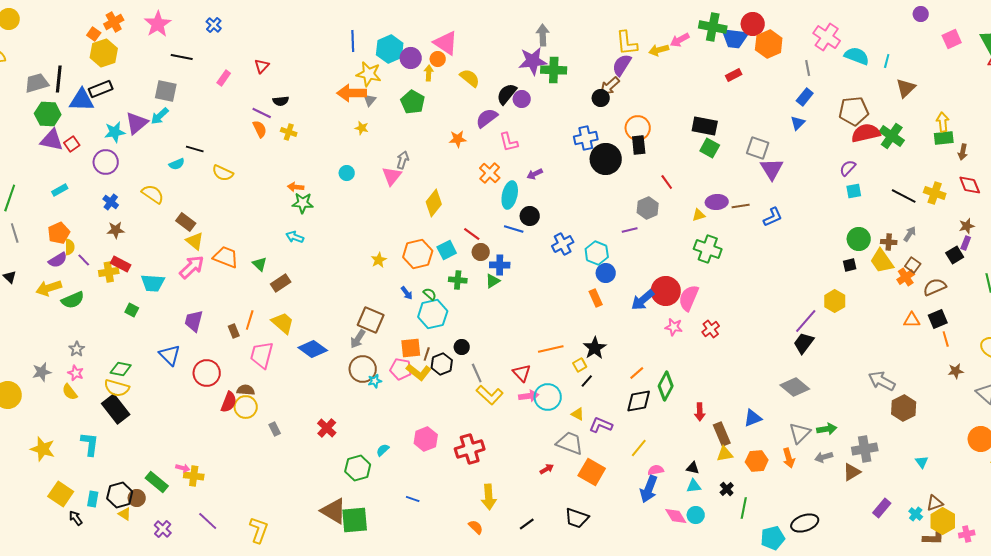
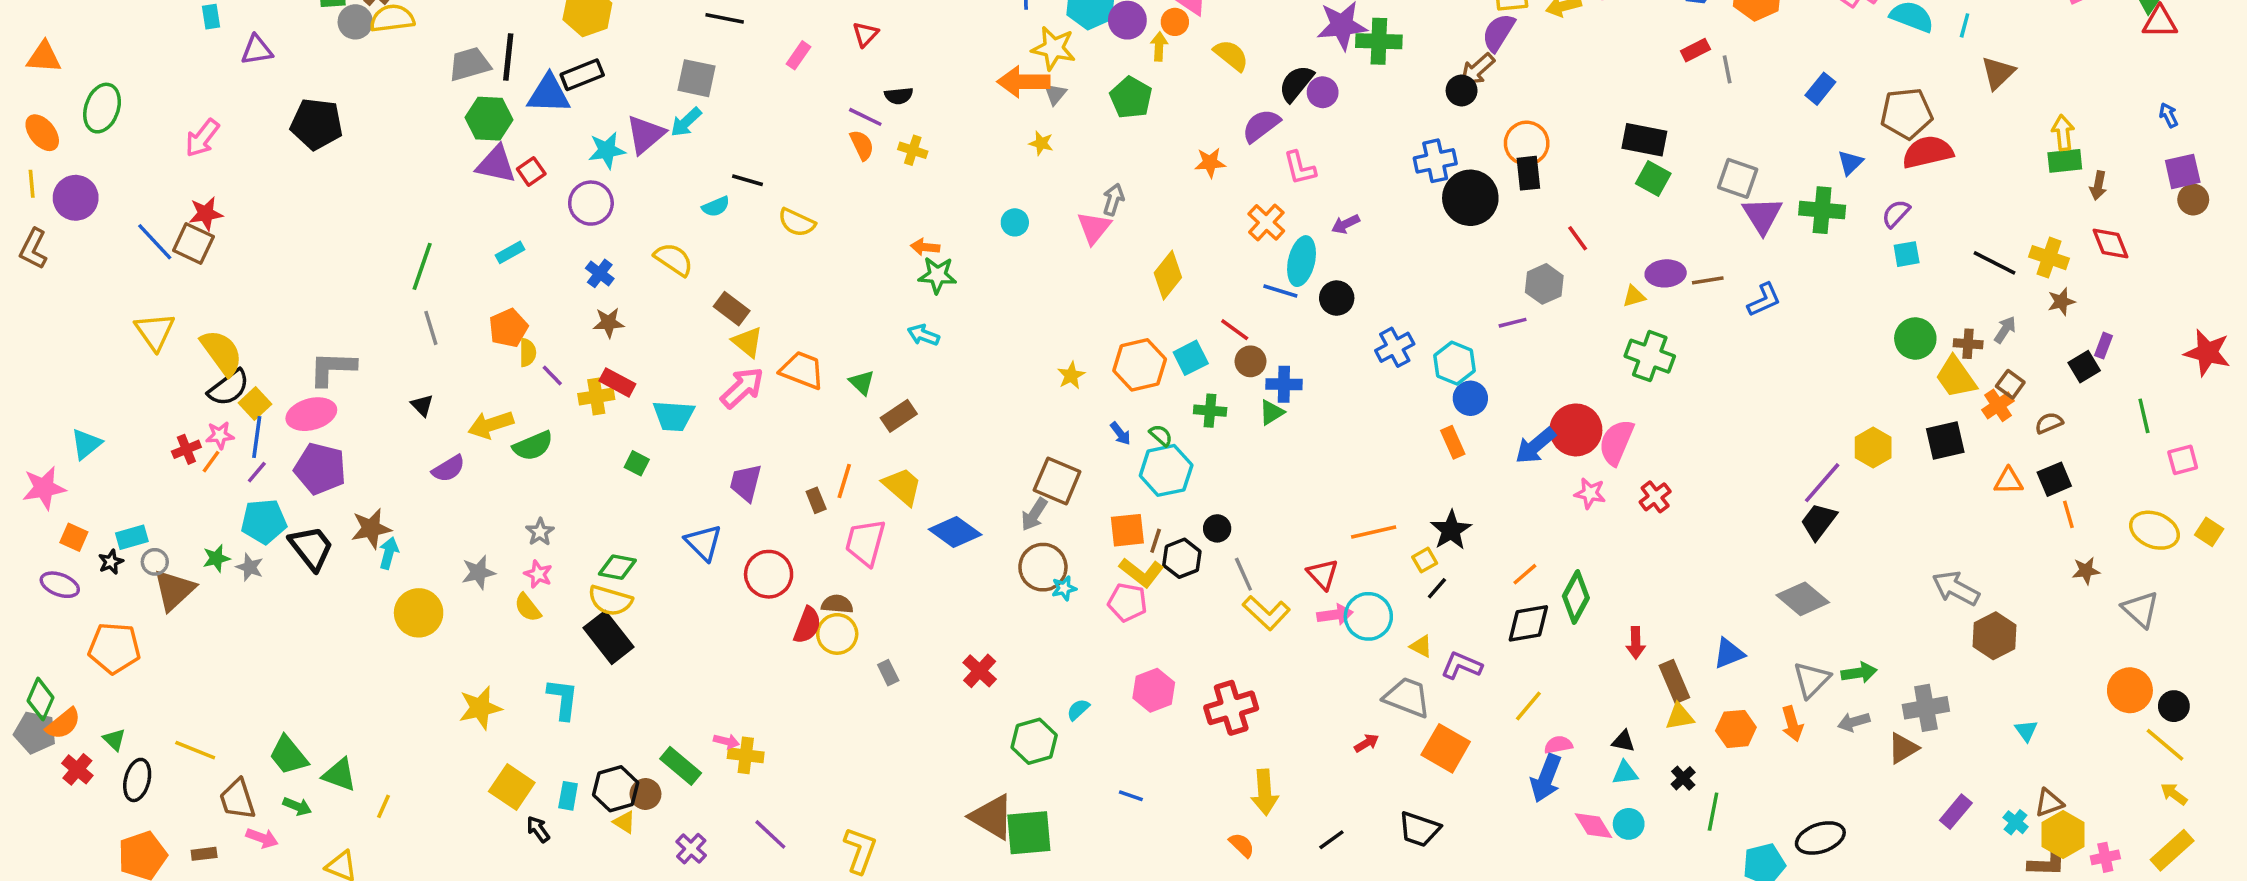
gray line: (808, 68) -> (1727, 69), moved
blue triangle: (798, 123) -> (1850, 163), moved
green cross: (892, 136) -> (1822, 210), moved, turned -30
brown star: (967, 226) -> (2061, 302), moved
blue line: (514, 229) -> (1280, 291), moved
purple semicircle: (58, 260) -> (448, 469), moved
black square: (850, 265) -> (1945, 440), moved, size x1.6
brown semicircle: (935, 287) -> (2049, 423), size x0.7
pink pentagon: (401, 369) -> (1127, 602), moved
yellow star: (43, 449) -> (480, 708), turned -30

